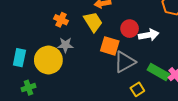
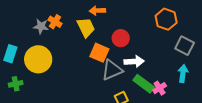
white arrow: (149, 35) -> (134, 61), moved
gray star: (65, 45) -> (41, 26), moved

